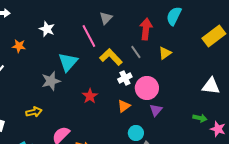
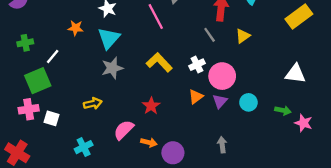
yellow L-shape: (111, 57) -> (159, 62), moved
cyan triangle: (68, 62) -> (109, 38), moved
red star: (90, 96) -> (151, 106), moved
purple triangle: (156, 110) -> (220, 101), moved
cyan circle: (136, 133) -> (248, 102), moved

